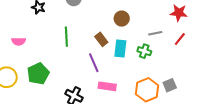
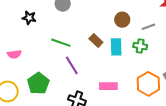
brown circle: (122, 19) -> (122, 20), moved
green line: (66, 37) -> (61, 43), turned -60
purple line: (94, 63) -> (72, 65), moved

